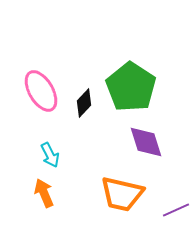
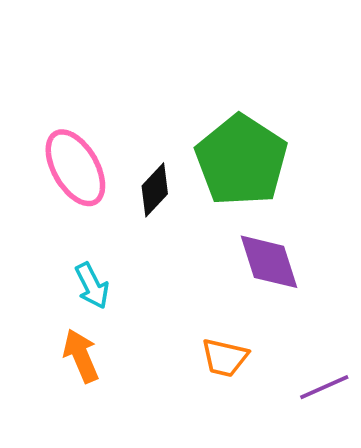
orange trapezoid: (122, 194) -> (225, 358), size x0.6

